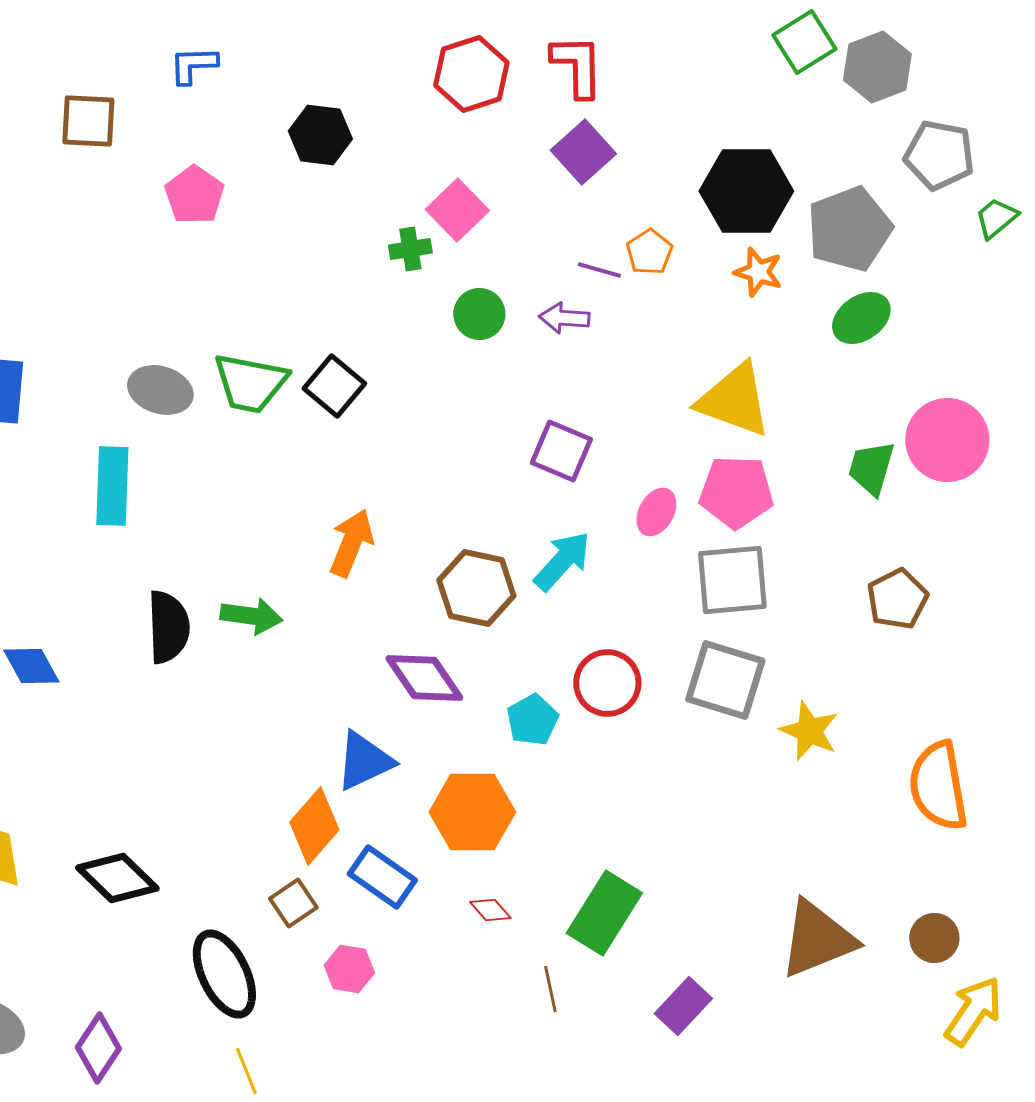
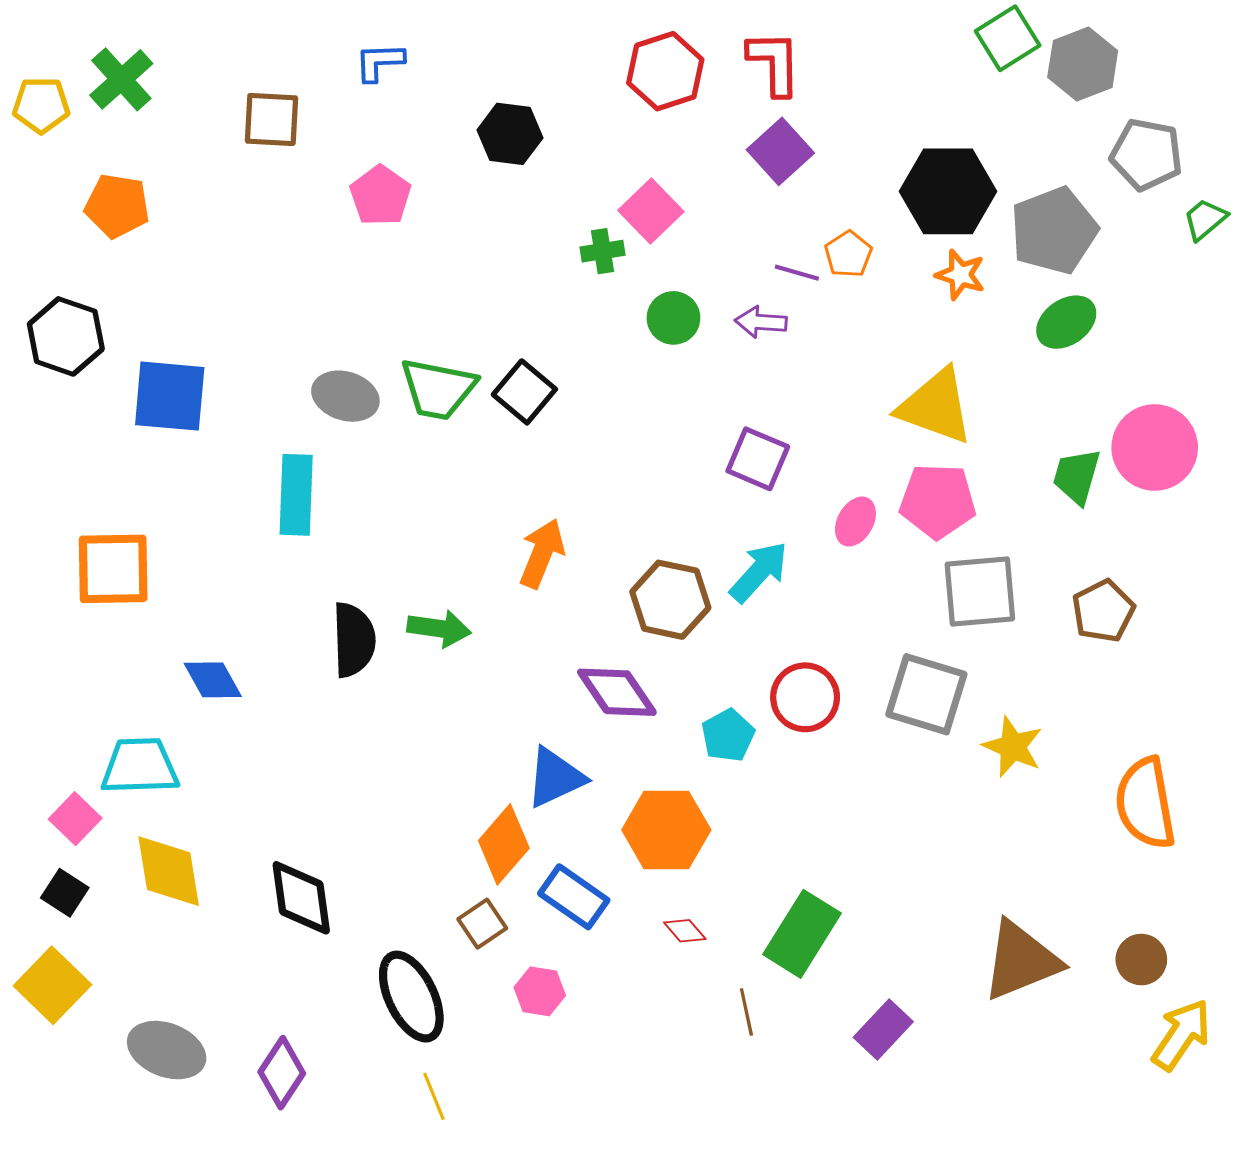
gray square: (732, 580) -> (980, 591), moved
black diamond: (117, 878) -> (301, 898), turned 38

